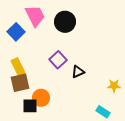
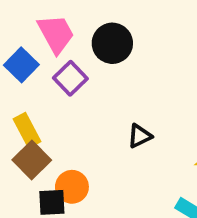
purple square: (58, 60) -> (70, 78), moved
brown square: (20, 83) -> (32, 160), turned -30

